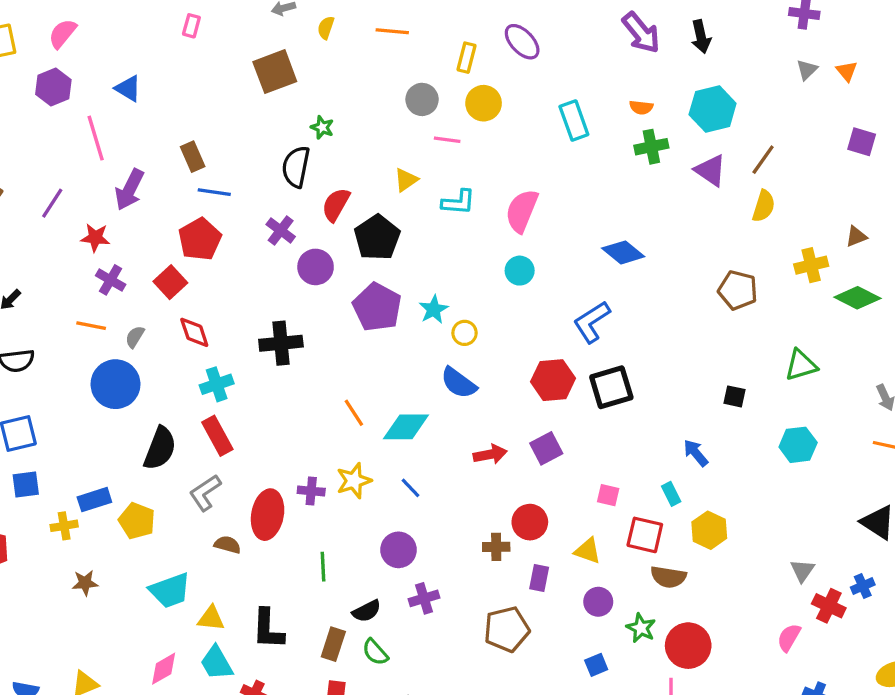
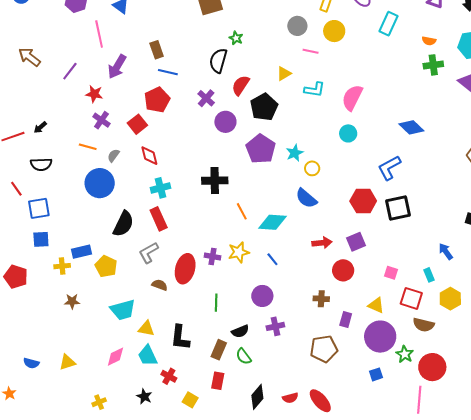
cyan rectangle: (574, 120) -> (388, 24), moved, turned 40
black cross: (281, 343) -> (215, 181), moved
red circle: (530, 522) -> (343, 270), moved
purple circle: (598, 602) -> (380, 337), size x1.8

